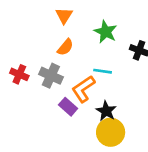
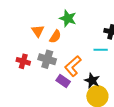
orange triangle: (64, 15) -> (38, 31), moved
green star: (106, 32) -> (68, 18), moved
cyan line: (103, 71) -> (101, 50), moved

